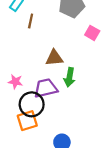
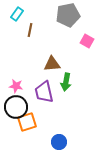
purple trapezoid: (46, 88) -> (44, 92), turned -90
black circle: (32, 104) -> (16, 107), moved

